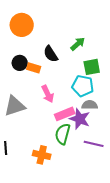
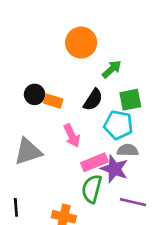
orange circle: (22, 25) -> (81, 43), moved
black semicircle: (51, 54) -> (93, 100), moved, turned -114

